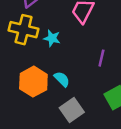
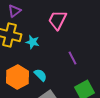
purple line: (101, 58) -> (72, 58), turned -40

